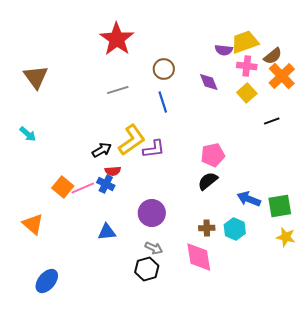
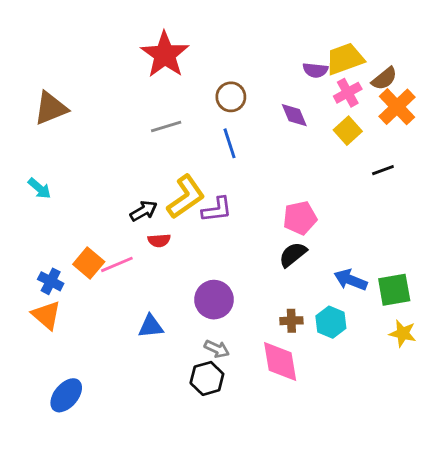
pink cross: (247, 66) -> (348, 93), turned -36
brown triangle: (36, 77) -> (51, 108), turned 44
blue cross: (106, 184) -> (51, 281), moved

